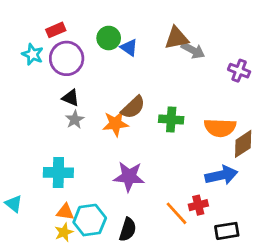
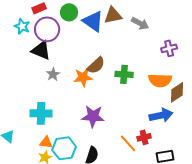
green circle: (109, 38) -> (69, 12), moved
brown triangle: (177, 38) -> (113, 15), moved
blue triangle: (129, 48) -> (93, 21), size x1.6
purple cross: (239, 71) -> (169, 48), moved, turned -35
black triangle: (71, 98) -> (41, 50), moved, size x1.5

